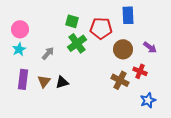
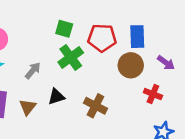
blue rectangle: (128, 15) -> (137, 37), moved
brown cross: (120, 80) -> (95, 106), moved
black triangle: (62, 82) -> (56, 97), moved

